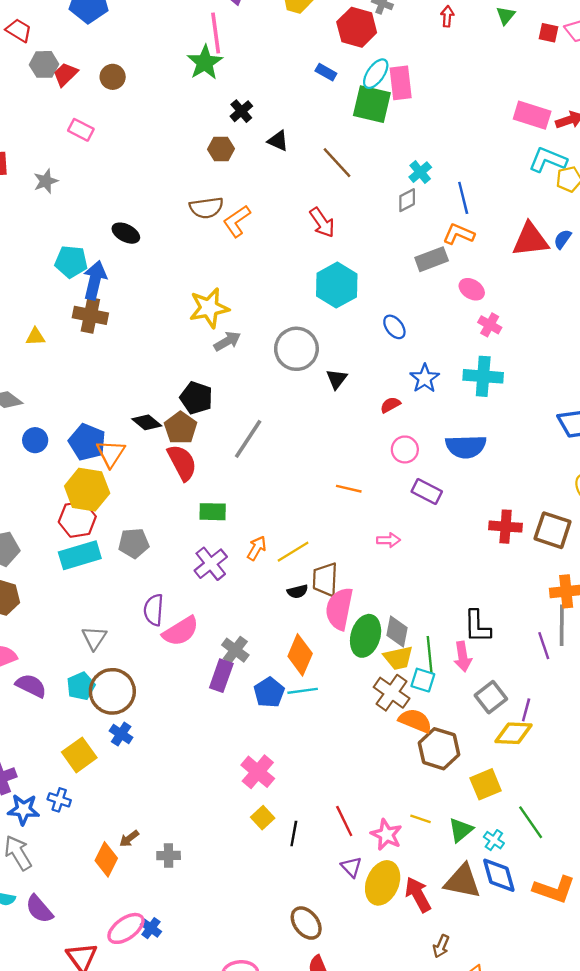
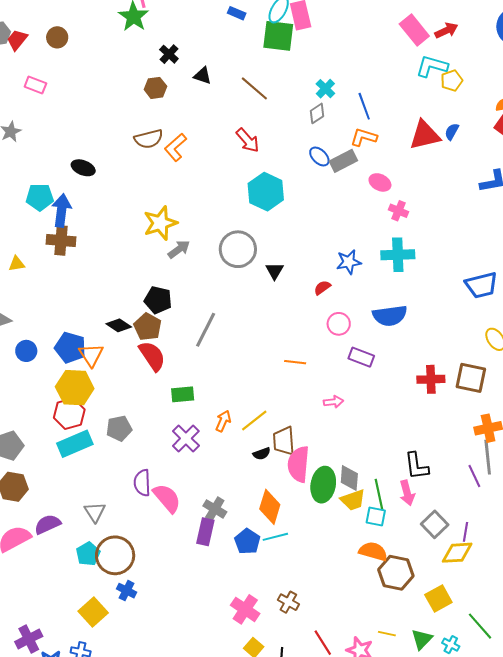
pink rectangle: (532, 115) -> (414, 30), turned 40
blue ellipse: (394, 327) -> (319, 157), moved
blue star: (425, 378) -> (349, 262), turned 30
pink semicircle: (181, 631) -> (167, 498), turned -92
purple semicircle: (31, 686) -> (48, 524), moved, turned -44
brown cross: (392, 693) -> (288, 602), moved, size x0.7

